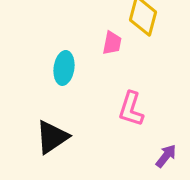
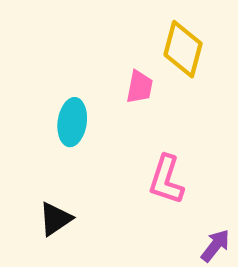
black triangle: (52, 137) -> (55, 219), size x0.7

